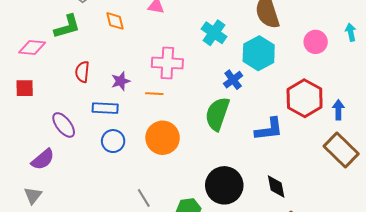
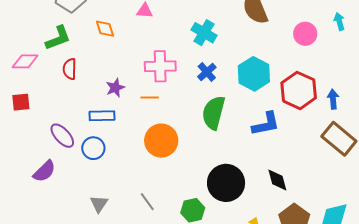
cyan hexagon: (259, 53) -> (254, 74), moved
red semicircle: (82, 72) -> (70, 69), moved
blue cross: (233, 80) -> (207, 72), moved
blue circle: (113, 141) -> (93, 148), moved
gray triangle: (33, 196) -> (99, 204), moved

